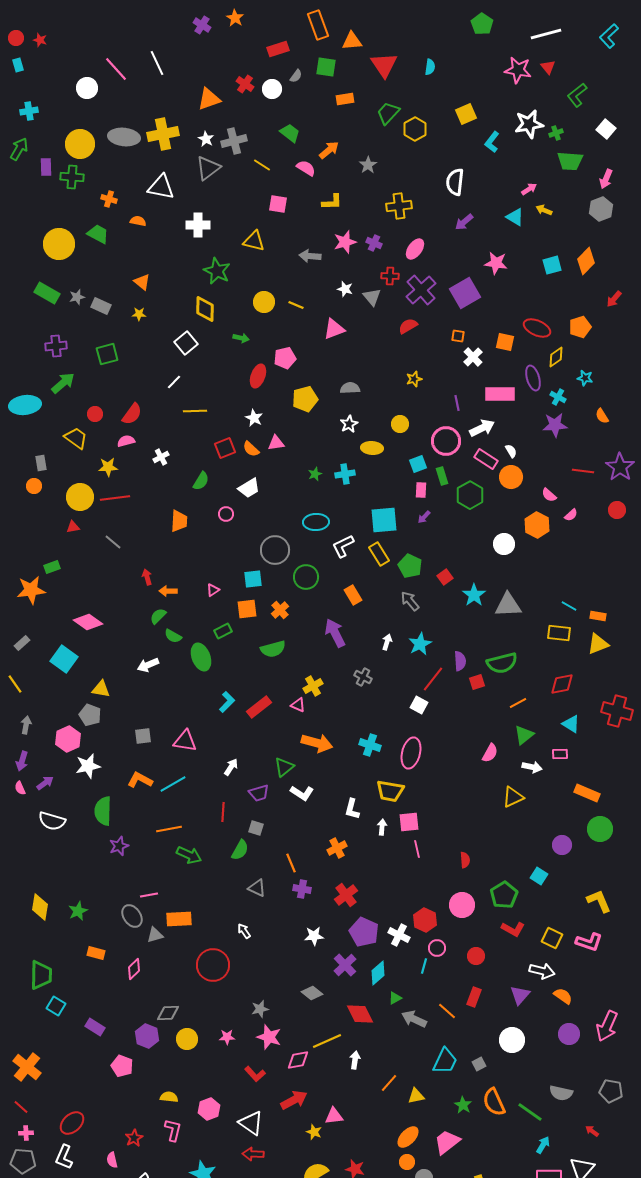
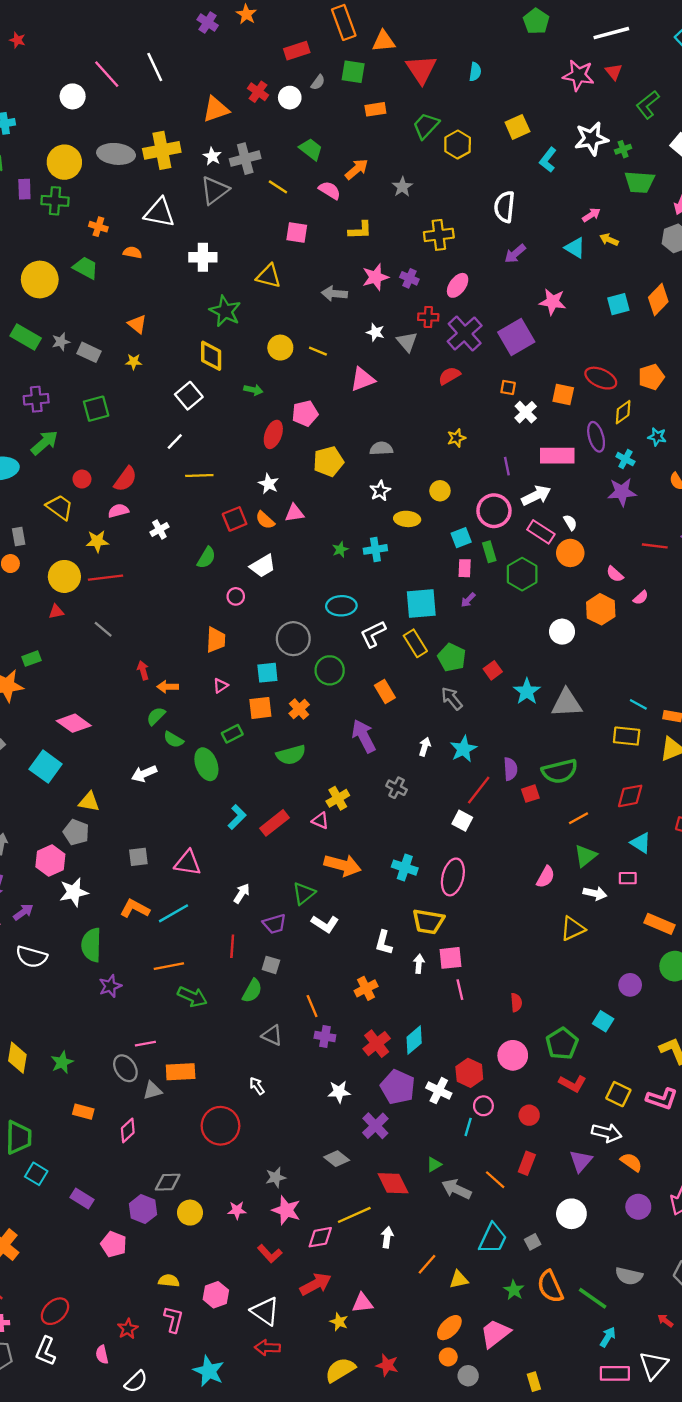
orange trapezoid: (179, 521) -> (216, 640), moved
cyan diamond: (378, 973) -> (414, 1040), moved

